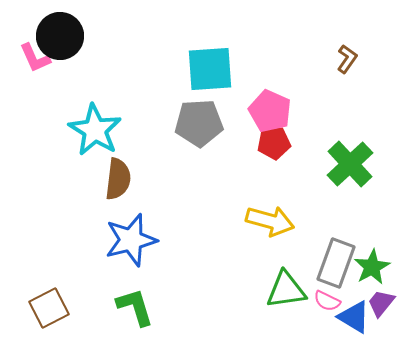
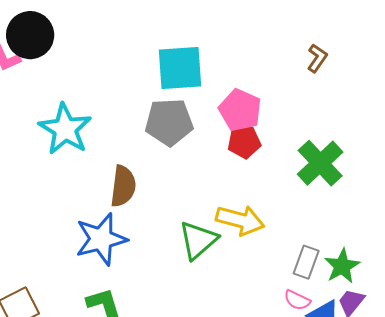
brown semicircle: (118, 179) -> (123, 186), moved
gray rectangle: (336, 263) -> (306, 262), size x0.7
green triangle: (286, 290) -> (198, 240), moved, turned -33

